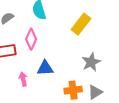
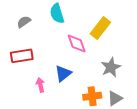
pink diamond: (31, 39) -> (77, 43), moved, turned -45
blue triangle: (45, 68) -> (63, 74), turned -36

